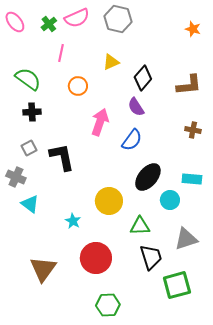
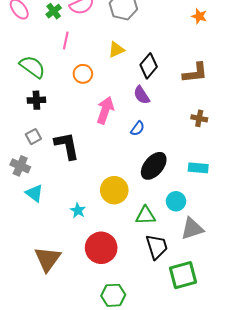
blue semicircle: (132, 140) -> (138, 128), size x0.7
cyan circle: (170, 200) -> (176, 201), moved

